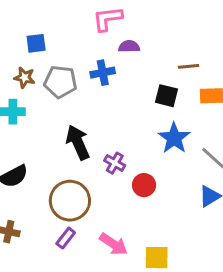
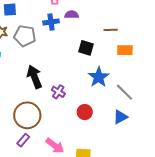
blue cross: (103, 73) -> (51, 22), moved
black square: (166, 96) -> (86, 48), moved
red circle: (144, 185) -> (85, 112), moved

